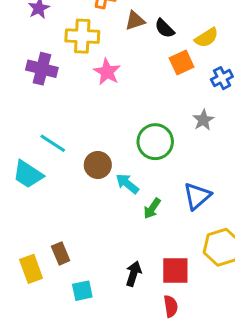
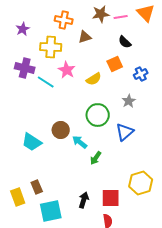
black semicircle: (165, 28) -> (125, 42), moved
yellow semicircle: (206, 38) -> (94, 79), moved
cyan line: (53, 143) -> (46, 82), moved
cyan trapezoid: (28, 174) -> (32, 142), moved
blue triangle: (197, 196) -> (125, 132), moved
cyan square: (82, 291) -> (51, 211), size x1.6

